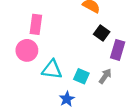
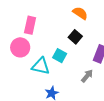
black square: (102, 33) -> (75, 37), moved
cyan square: (81, 76) -> (60, 56), moved

